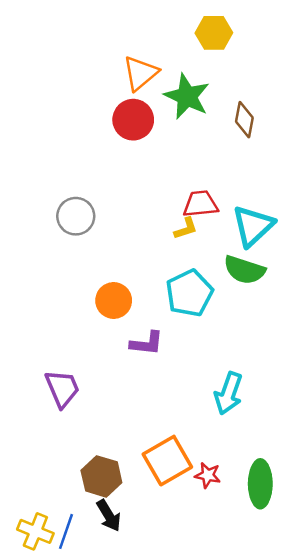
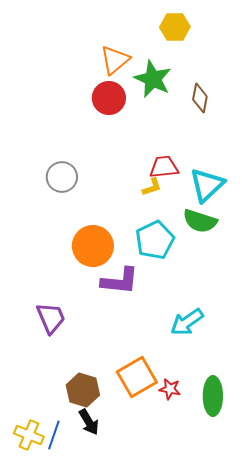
orange circle: (114, 300) -> (93, 246), size x1.4
purple L-shape: (147, 343) -> (120, 281), size x1.4
cyan arrow: (228, 393) -> (187, 322), turned 36

